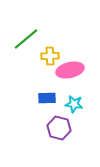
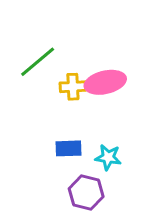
pink ellipse: (70, 70) -> (105, 82), moved

